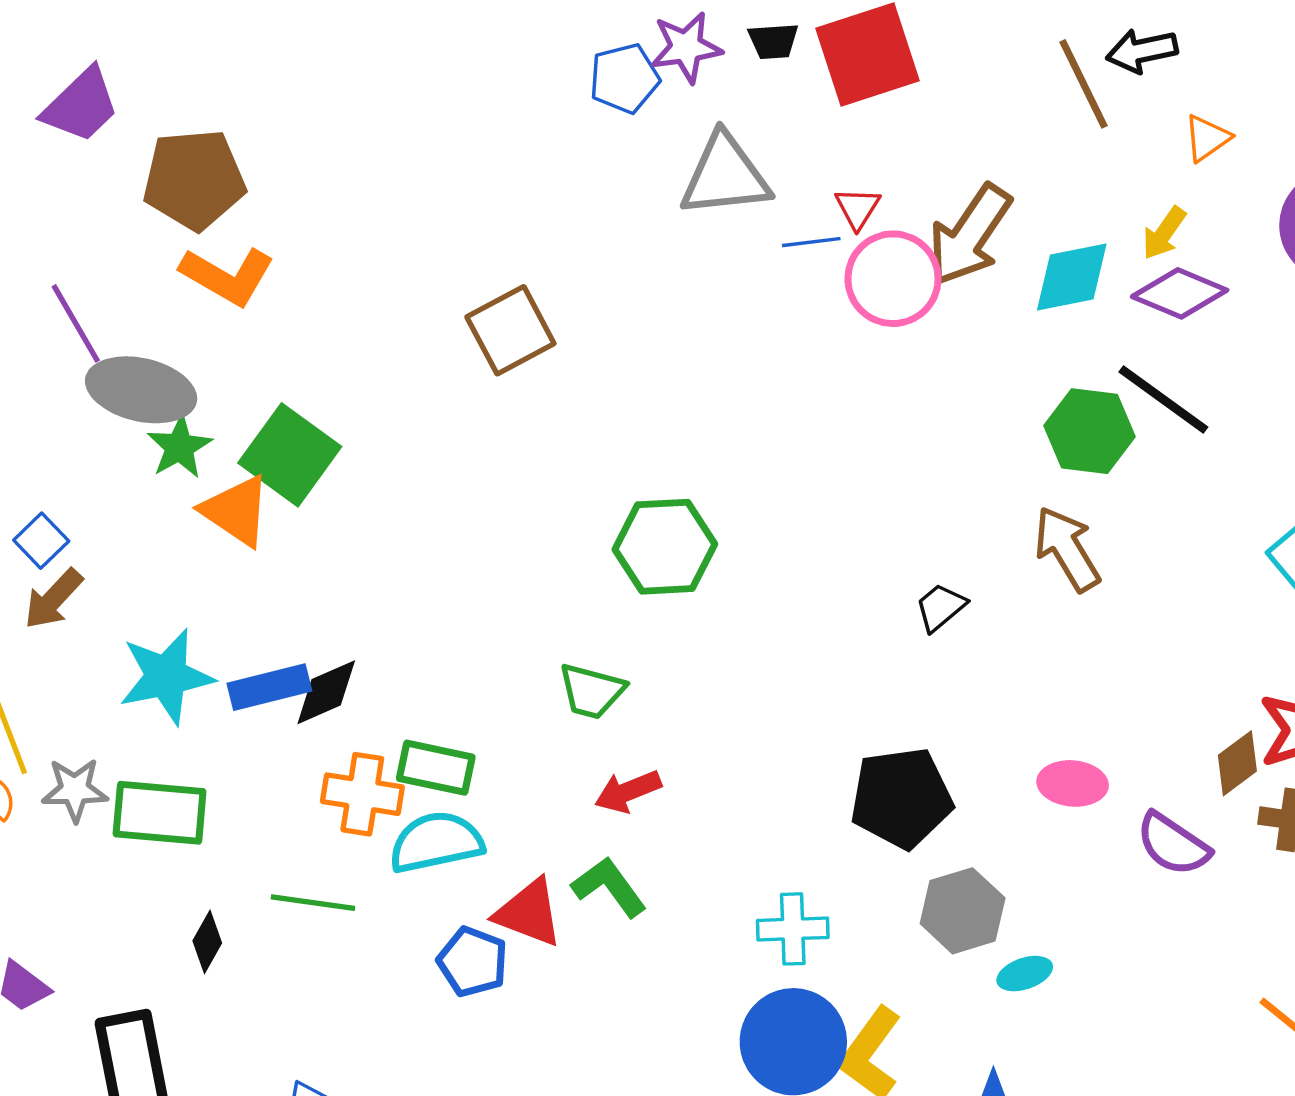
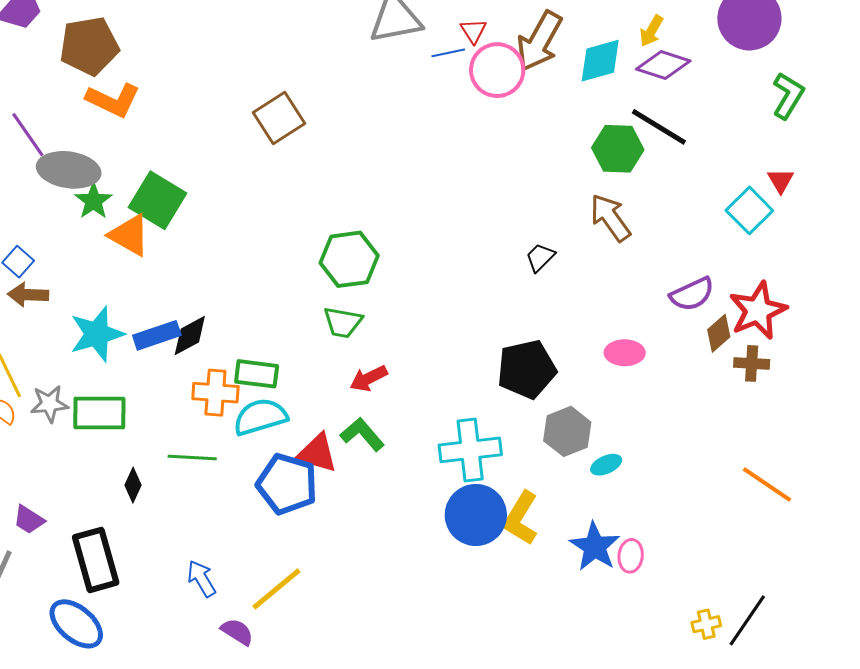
green hexagon: (665, 547) -> (349, 259), moved
brown arrow: (53, 599) -> (28, 295), turned 54
purple semicircle: (1173, 844) -> (692, 294), moved, turned -54
cyan cross: (793, 929) -> (470, 450), size x1.5
blue pentagon: (473, 962) -> (287, 484), size x1.5

